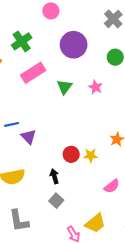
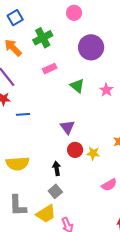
pink rectangle: (33, 73) -> (50, 69), size x0.6
green triangle: (64, 87) -> (77, 86), turned -35
purple triangle: (29, 137) -> (67, 127), moved
yellow trapezoid: (95, 223) -> (46, 214), moved

